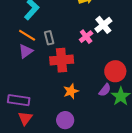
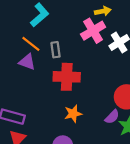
pink cross: (86, 37) -> (93, 31), moved, size x1.5
purple triangle: (26, 51) -> (27, 62), turned 49

